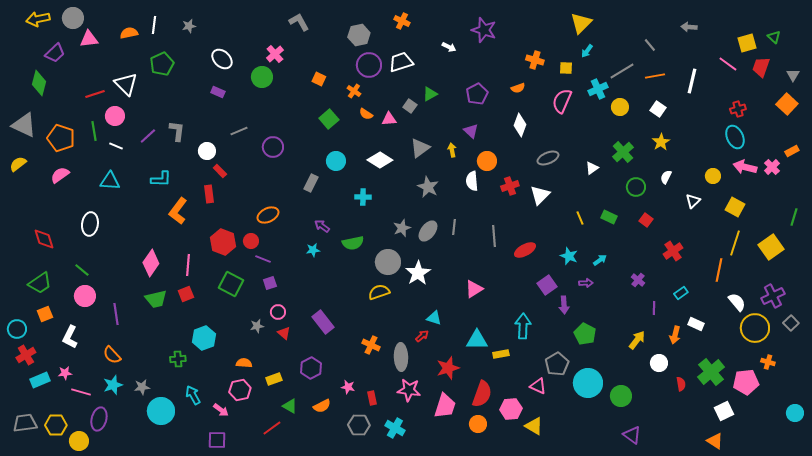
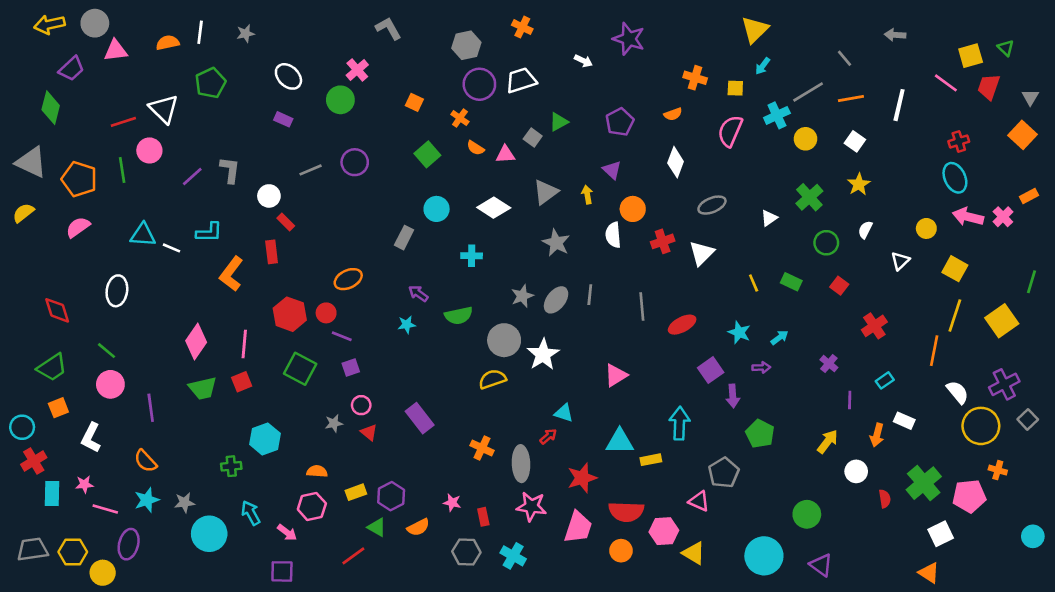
white line: (116, 146) -> (171, 248), moved
purple circle: (273, 147) -> (355, 162), moved
purple hexagon: (311, 368) -> (391, 496), moved
cyan rectangle: (40, 380) -> (52, 493), turned -66
cyan circle: (588, 383) -> (764, 556), moved
red semicircle: (482, 394) -> (626, 512), turned 72

